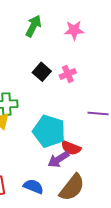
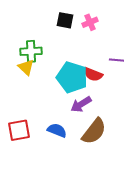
black square: (42, 72) -> (65, 20), turned -30
red semicircle: (71, 148) -> (93, 74), moved

